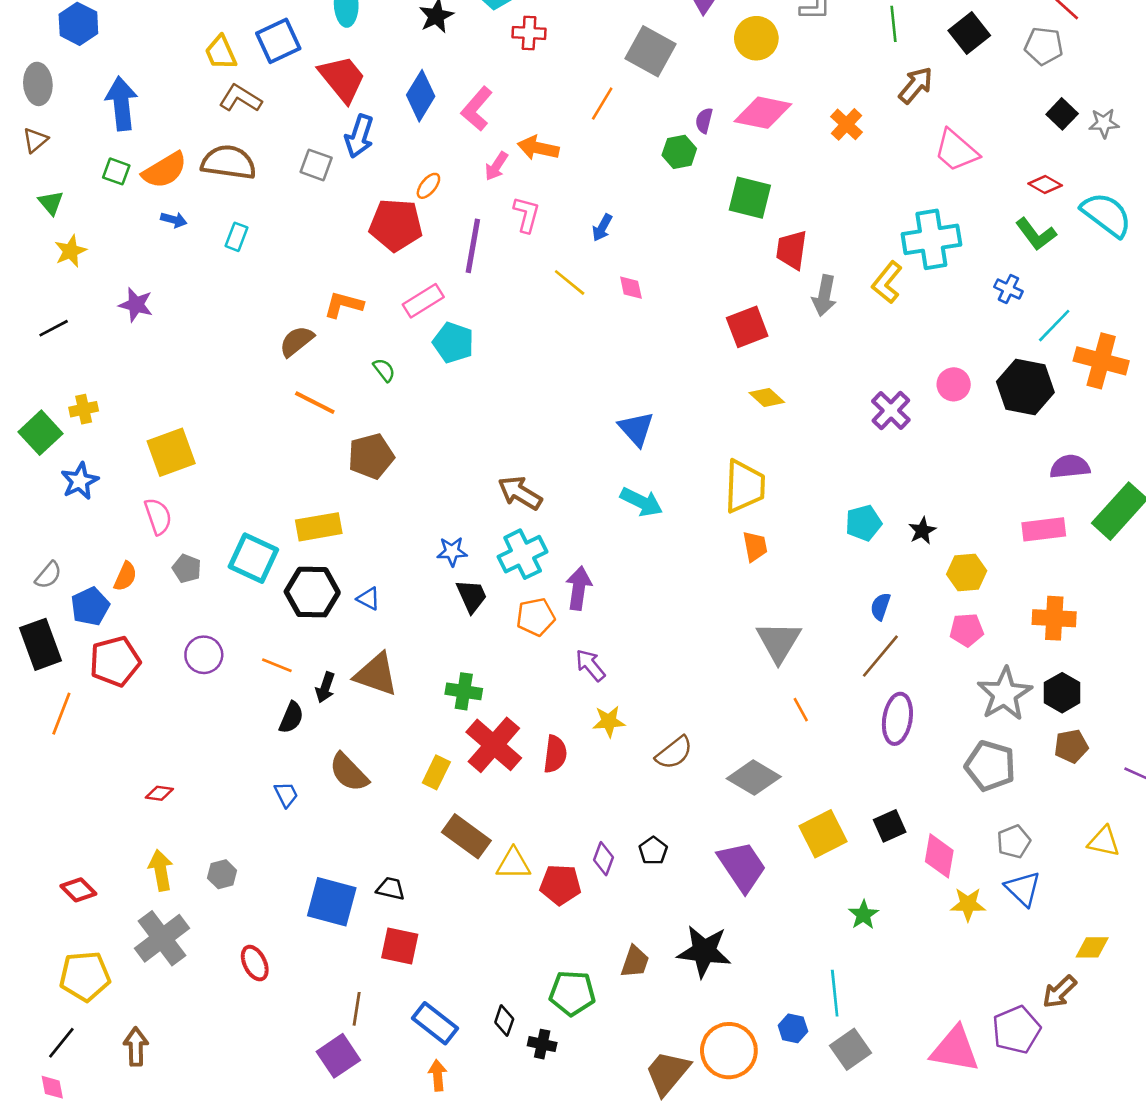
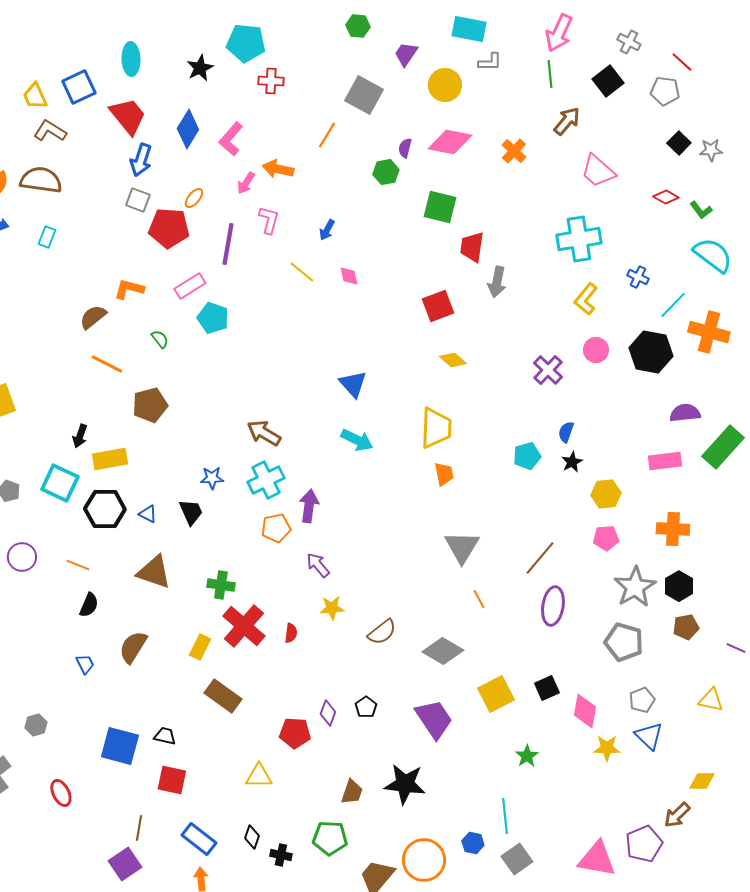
gray square: (316, 165) -> (138, 200), moved
cyan semicircle: (1106, 215) -> (713, 255), moved
green L-shape: (1036, 234) -> (701, 210), moved, size x0.7
yellow L-shape: (887, 282) -> (586, 299), moved
black trapezoid: (472, 596) -> (191, 512), moved
blue semicircle: (880, 606) -> (566, 432), moved
black arrow: (325, 687) -> (80, 436), moved
red semicircle: (555, 754) -> (291, 633), size x0.7
brown semicircle: (349, 772) -> (133, 647), turned 76
yellow triangle: (513, 864) -> (259, 776), moved
green pentagon: (572, 993) -> (330, 838), moved

